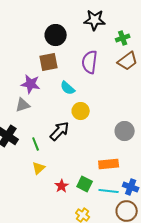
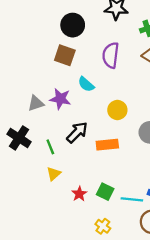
brown square: (49, 62) -> (65, 55), turned 30
purple star: (31, 84) -> (60, 99), moved
yellow circle: (81, 111) -> (117, 110), moved
orange rectangle: (109, 164) -> (107, 145), moved

